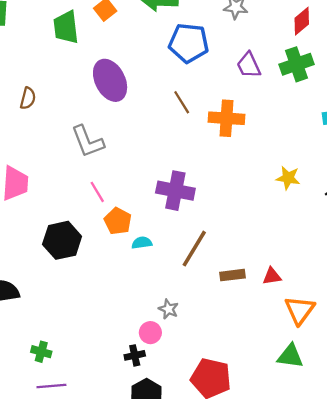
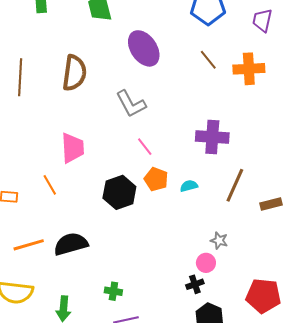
purple trapezoid: (249, 65) -> (262, 20), turned 45
brown semicircle: (28, 98) -> (74, 73), size x1.8
orange pentagon: (118, 221) -> (156, 179), moved

